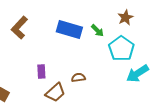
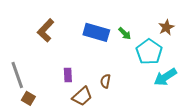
brown star: (125, 18) -> (166, 27), moved
brown semicircle: (78, 78) -> (105, 81), turned -72

